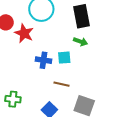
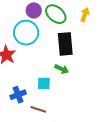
blue cross: (43, 60) -> (18, 95), moved, turned -35

